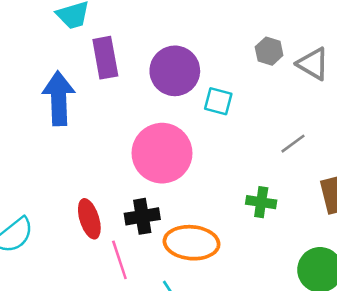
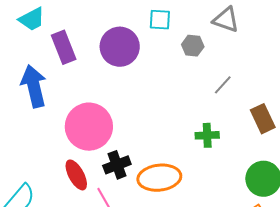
gray hexagon: (269, 51) -> (193, 46), moved
cyan square: (218, 101) -> (160, 20), moved
pink circle: (162, 153) -> (89, 127), moved

